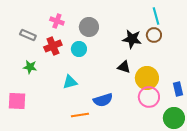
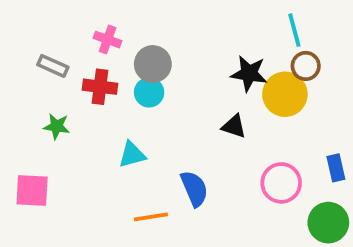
gray circle: (89, 27) -> (153, 64), moved
brown circle: (154, 35) -> (306, 66), moved
red cross: (53, 46) -> (100, 87), turned 30
yellow circle: (147, 78) -> (285, 94), moved
blue semicircle: (103, 100) -> (194, 189), turned -96

